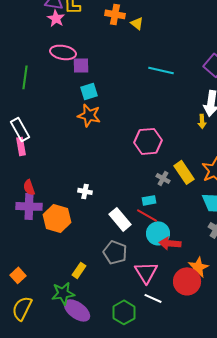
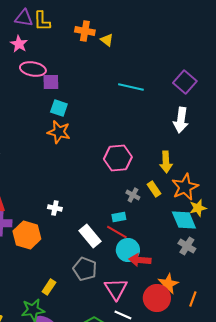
pink star: (56, 18) -> (19, 44), moved
cyan square: (89, 91) -> (59, 108), turned 36
yellow arrow: (202, 121) -> (166, 162), moved, size x1.5
yellow rectangle: (184, 172) -> (154, 189), size x0.7

